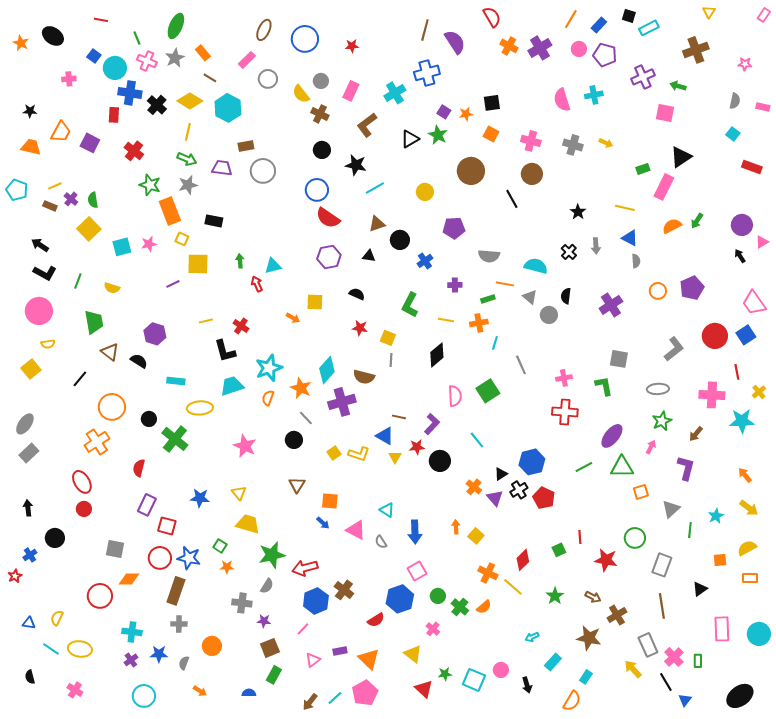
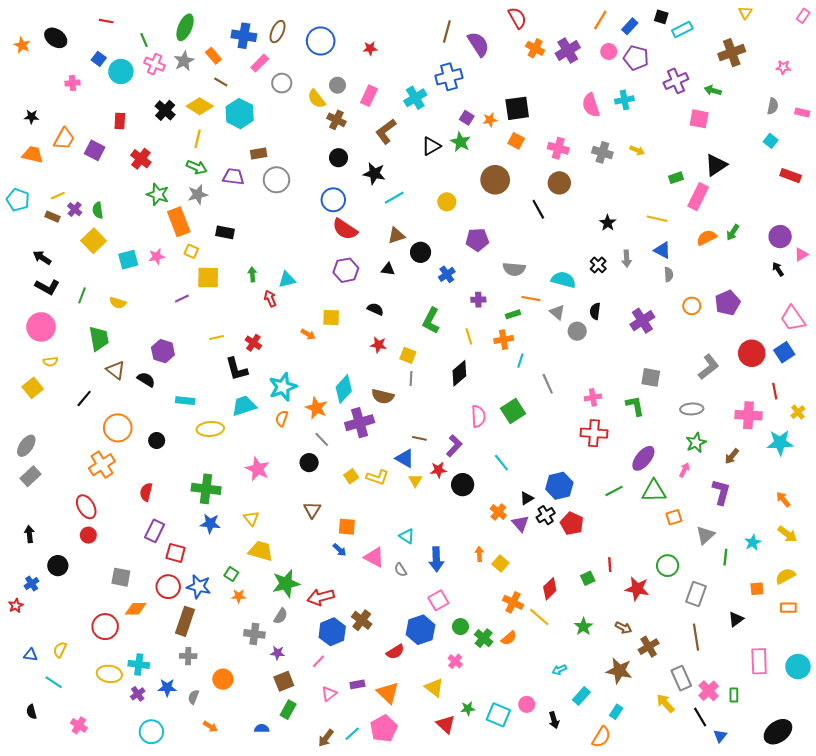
blue cross: (130, 93) -> (244, 36), moved
black square: (492, 103) -> (517, 108), size x1.4
yellow line: (446, 320) -> (469, 336), turned 63
green cross: (175, 439) -> (206, 489), moved, turned -32
yellow ellipse: (80, 649) -> (109, 674), moved

